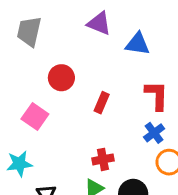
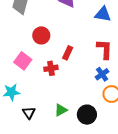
blue triangle: (138, 44) -> (103, 14), moved
red cross: (103, 159) -> (51, 68), moved

